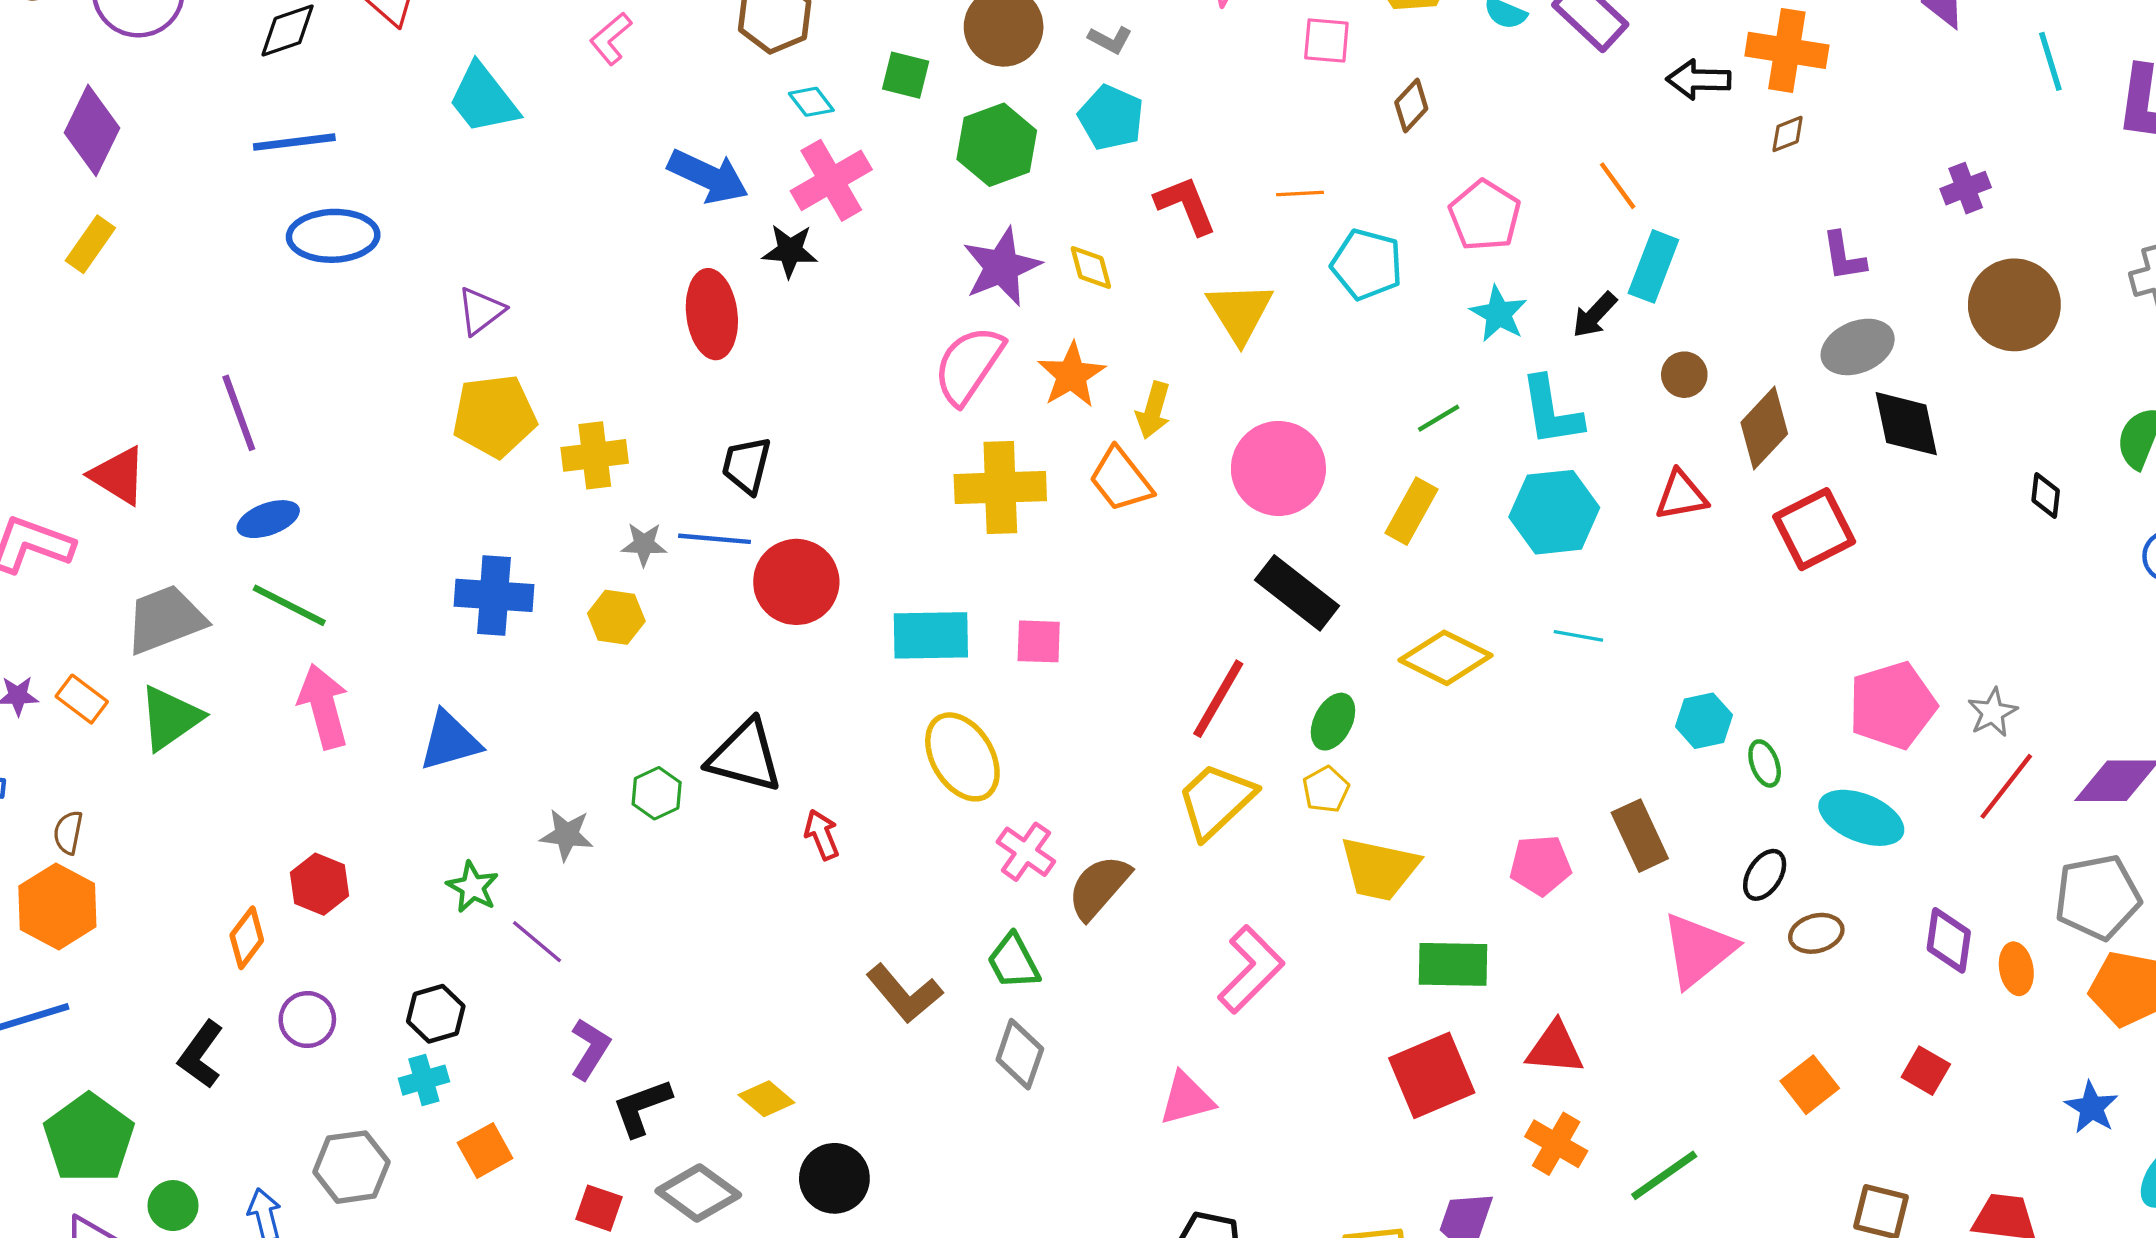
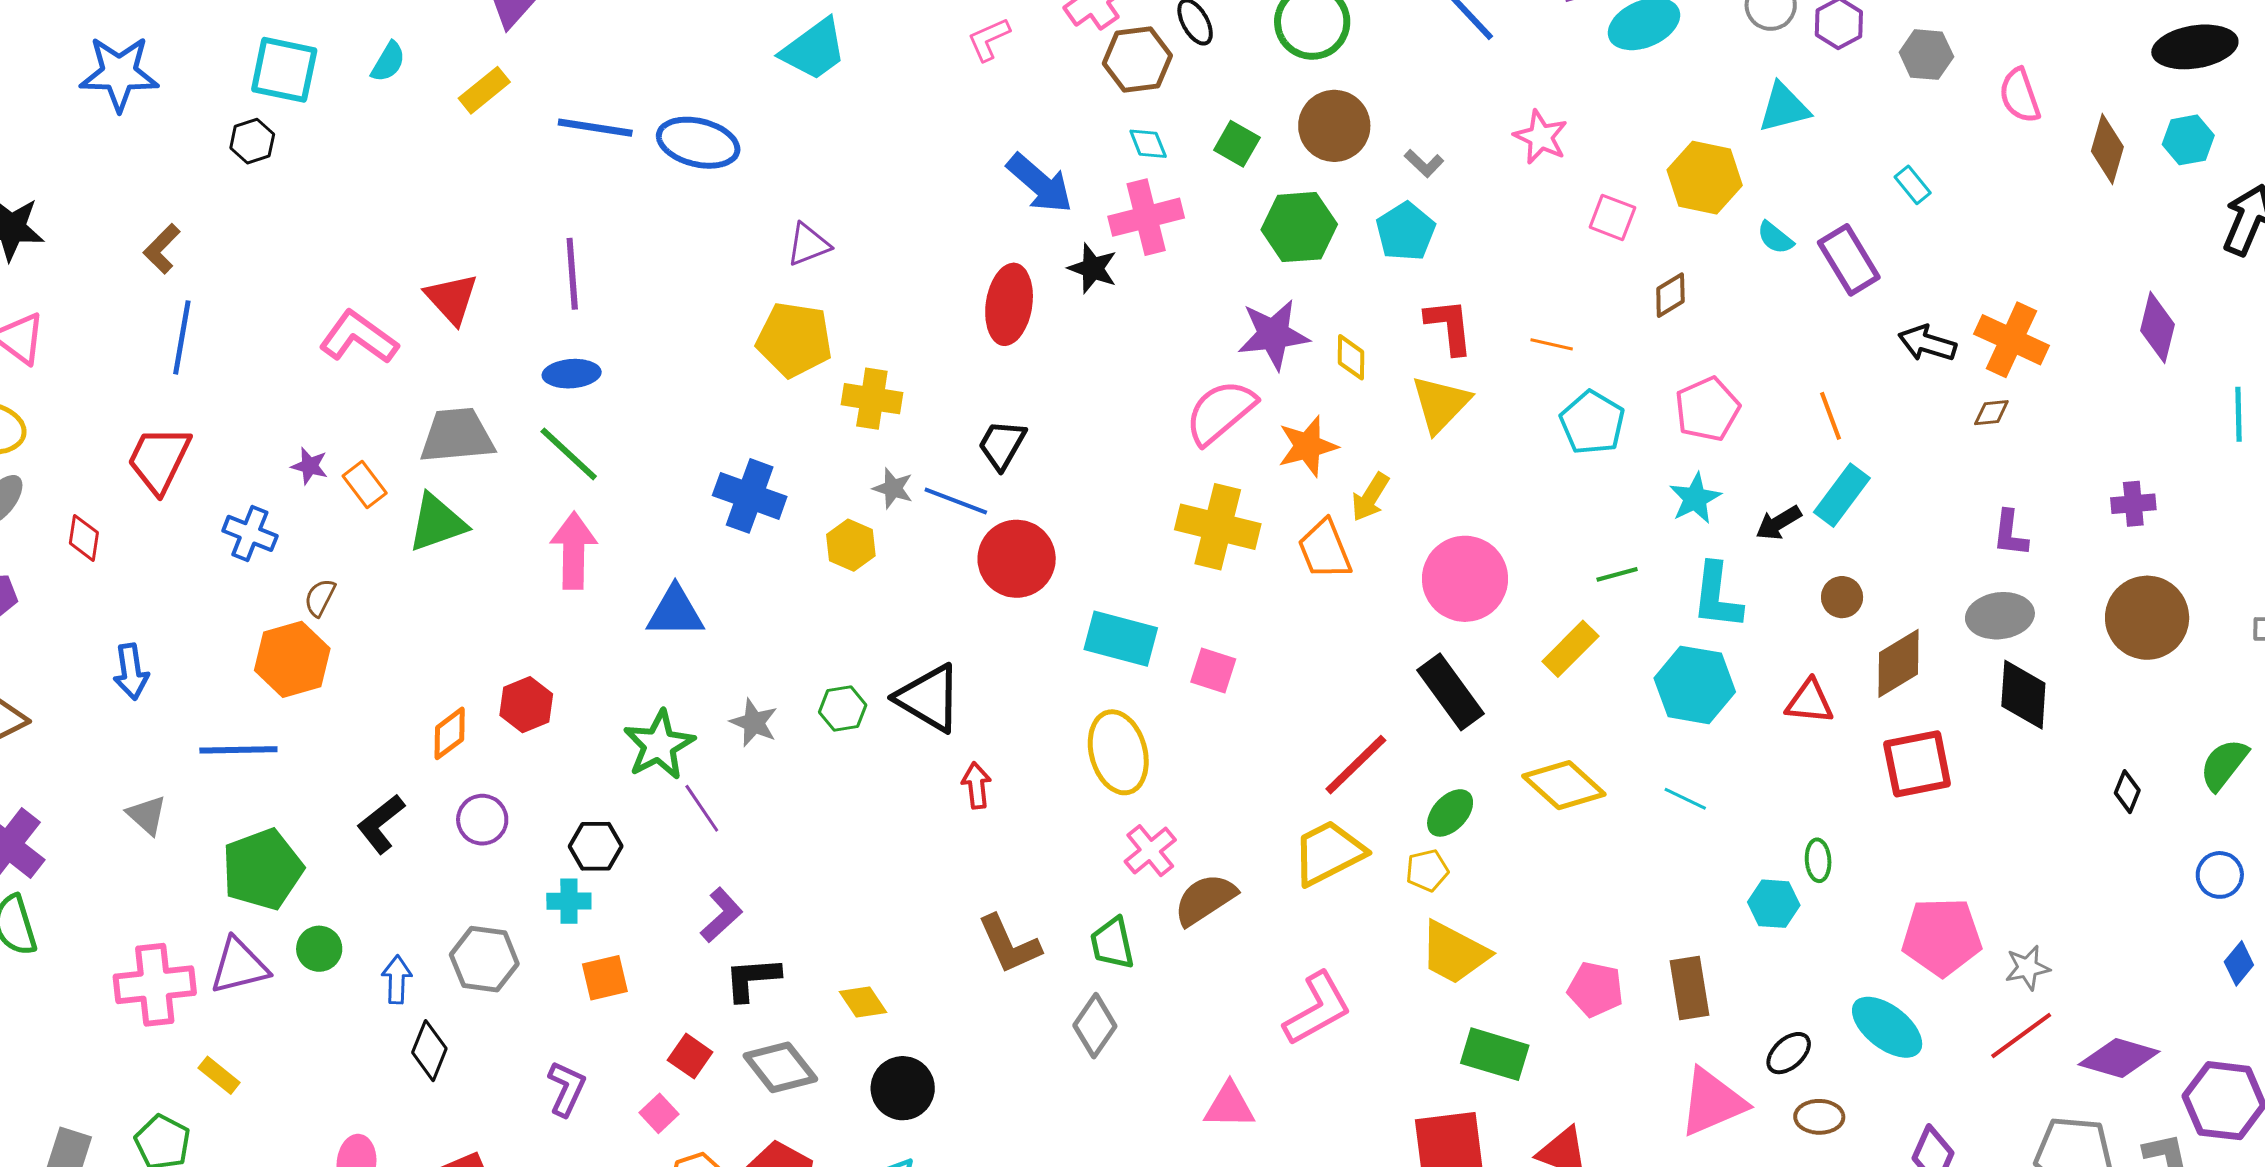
cyan trapezoid: (483, 99) -> (814, 50), moved, turned -104
blue line: (294, 142) -> (595, 128), moved
yellow triangle: (1240, 312) -> (1441, 404), moved
green ellipse: (1765, 763) -> (1818, 860), moved
green star: (473, 887) -> (659, 745), size x1.5

